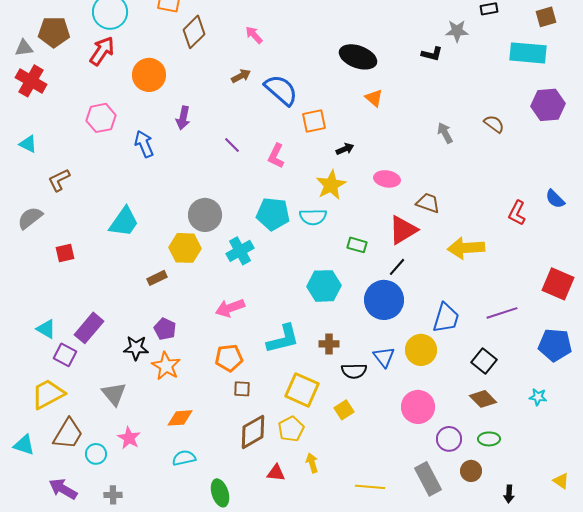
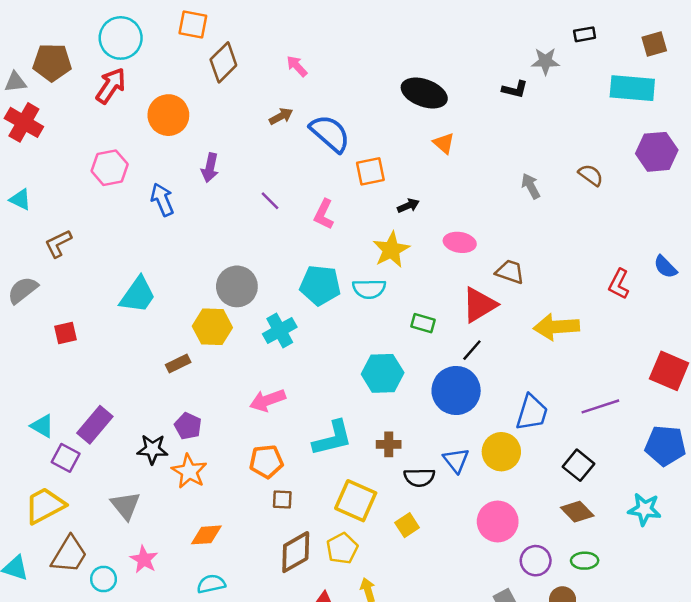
cyan star: (538, 397) -> (645, 509), size x1.5

